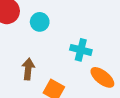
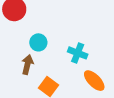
cyan circle: (40, 22) -> (38, 42), moved

